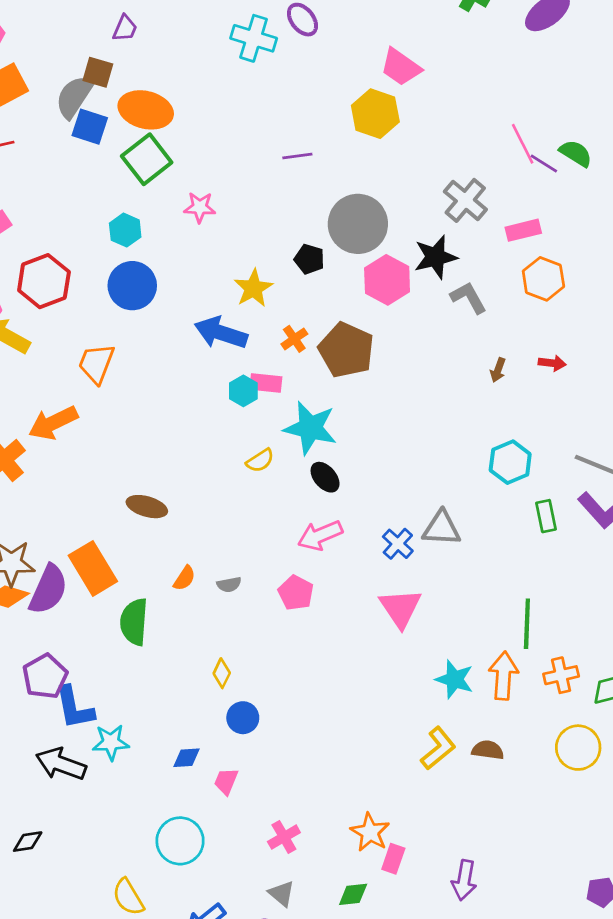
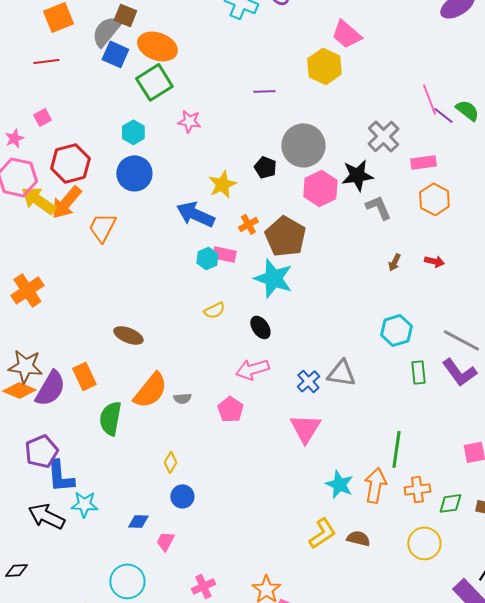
orange arrow: (53, 423) -> (66, 202), moved, turned -30
cyan star: (310, 428) -> (273, 278), moved
orange rectangle: (93, 568) -> (84, 376), size x0.7
orange semicircle: (184, 578) -> (150, 390), size x2.0

